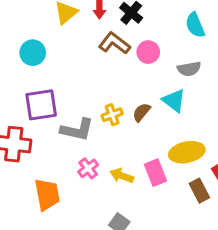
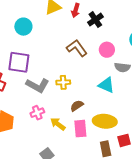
brown L-shape: (114, 43) -> (77, 48), moved
pink circle: (148, 52) -> (107, 50), moved
cyan triangle: (174, 101) -> (106, 85), turned -30
brown semicircle: (141, 112) -> (77, 106), moved

